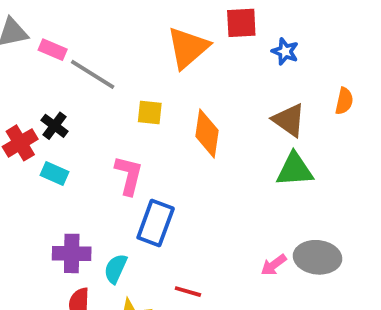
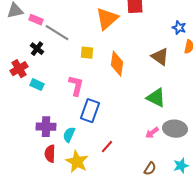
blue star: (285, 51) -> (179, 28), moved
black cross: (55, 126) -> (37, 49), moved
green triangle: (295, 170) -> (156, 98), moved, turned 30
red line: (188, 292) -> (107, 147), turned -64

